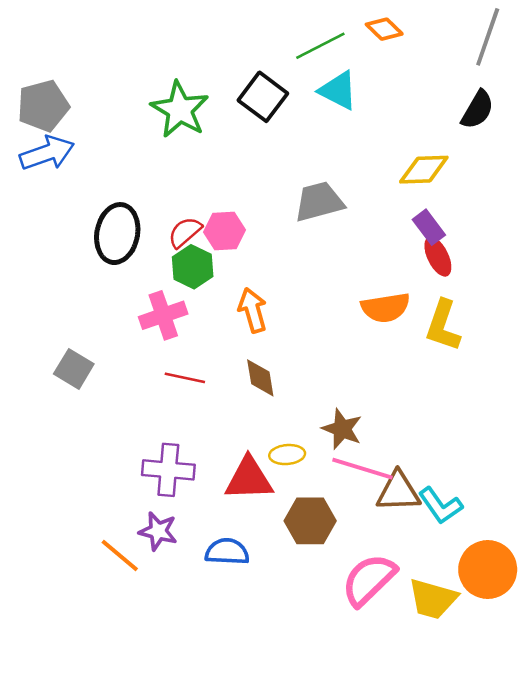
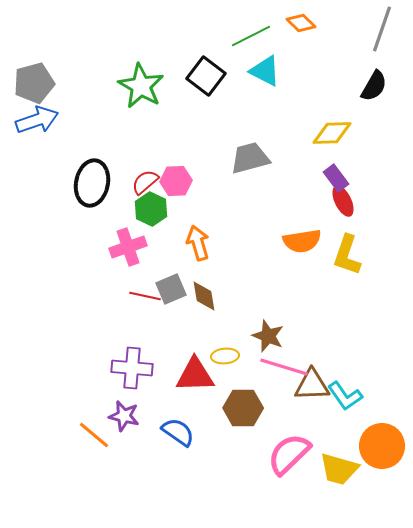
gray square: (74, 369) -> (171, 289), moved, turned 36
blue semicircle: (227, 552) -> (178, 432), turned 32

